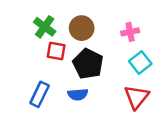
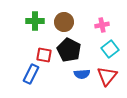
green cross: (45, 27) -> (35, 21), turned -36
red square: (56, 51) -> (44, 55), moved
blue semicircle: (78, 94) -> (82, 74), moved

